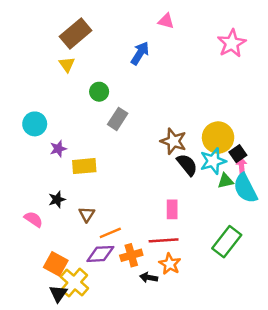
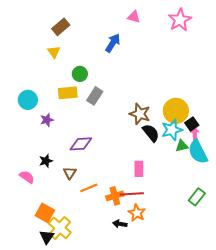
brown rectangle: (76, 33) -> (61, 27), size x0.7
pink star: (232, 43) -> (180, 20), moved
yellow rectangle: (84, 166) -> (68, 93), moved
green rectangle: (227, 242) -> (197, 197), moved, size x0.7
purple diamond: (100, 254) -> (81, 144), moved
orange cross: (131, 255) -> (115, 196), moved

